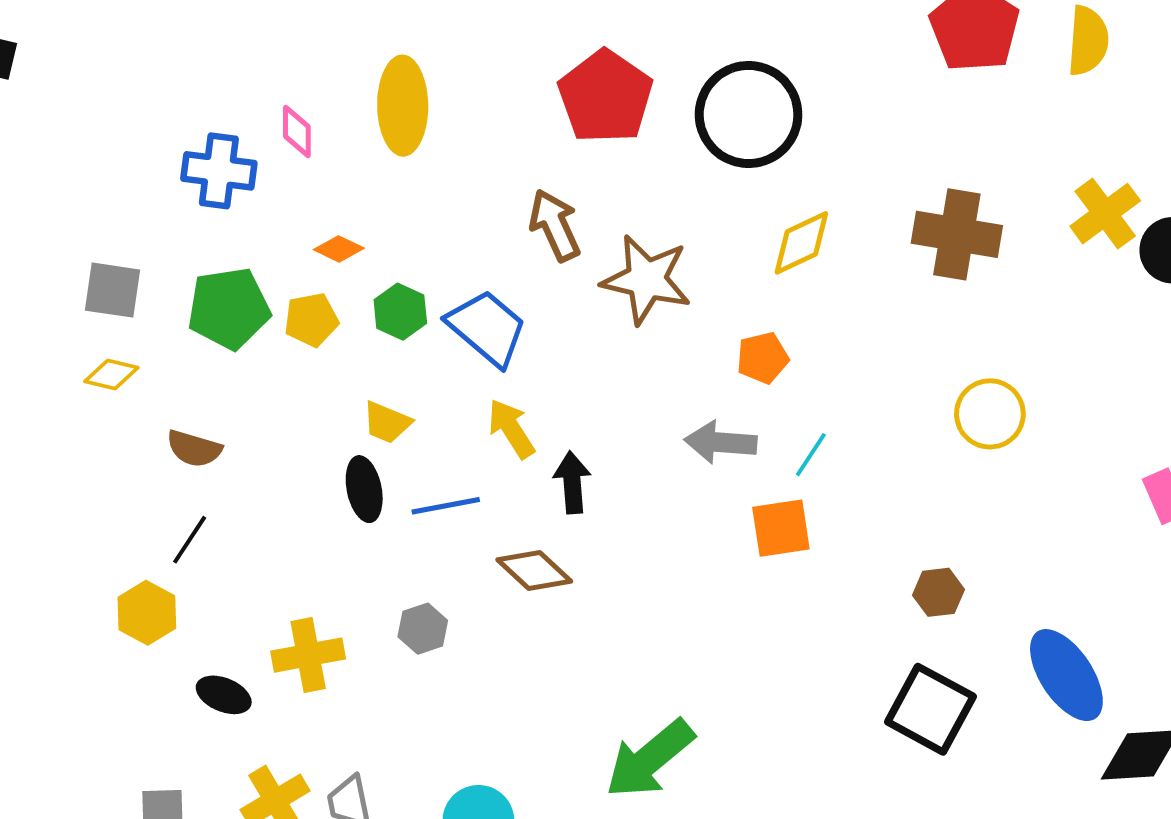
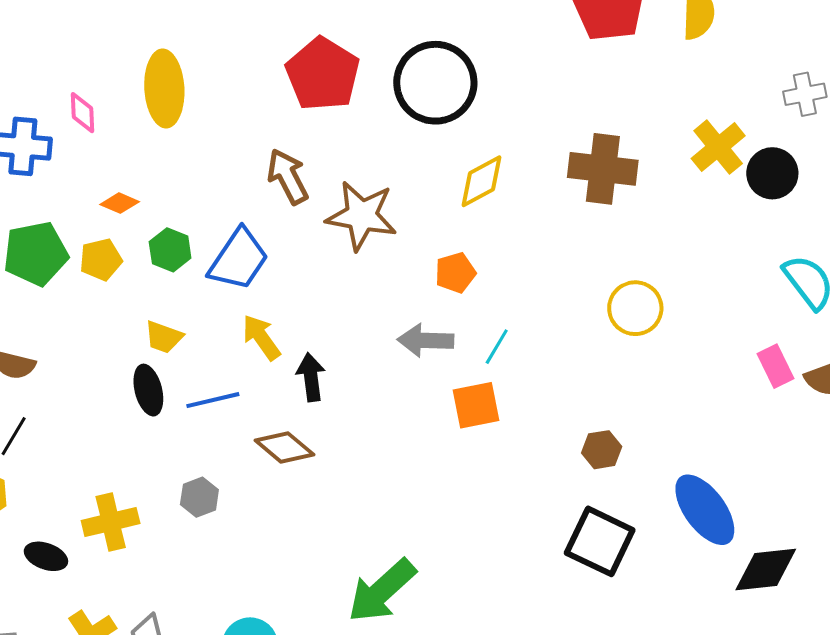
blue trapezoid: (487, 328) -> (239, 259), turned 86

